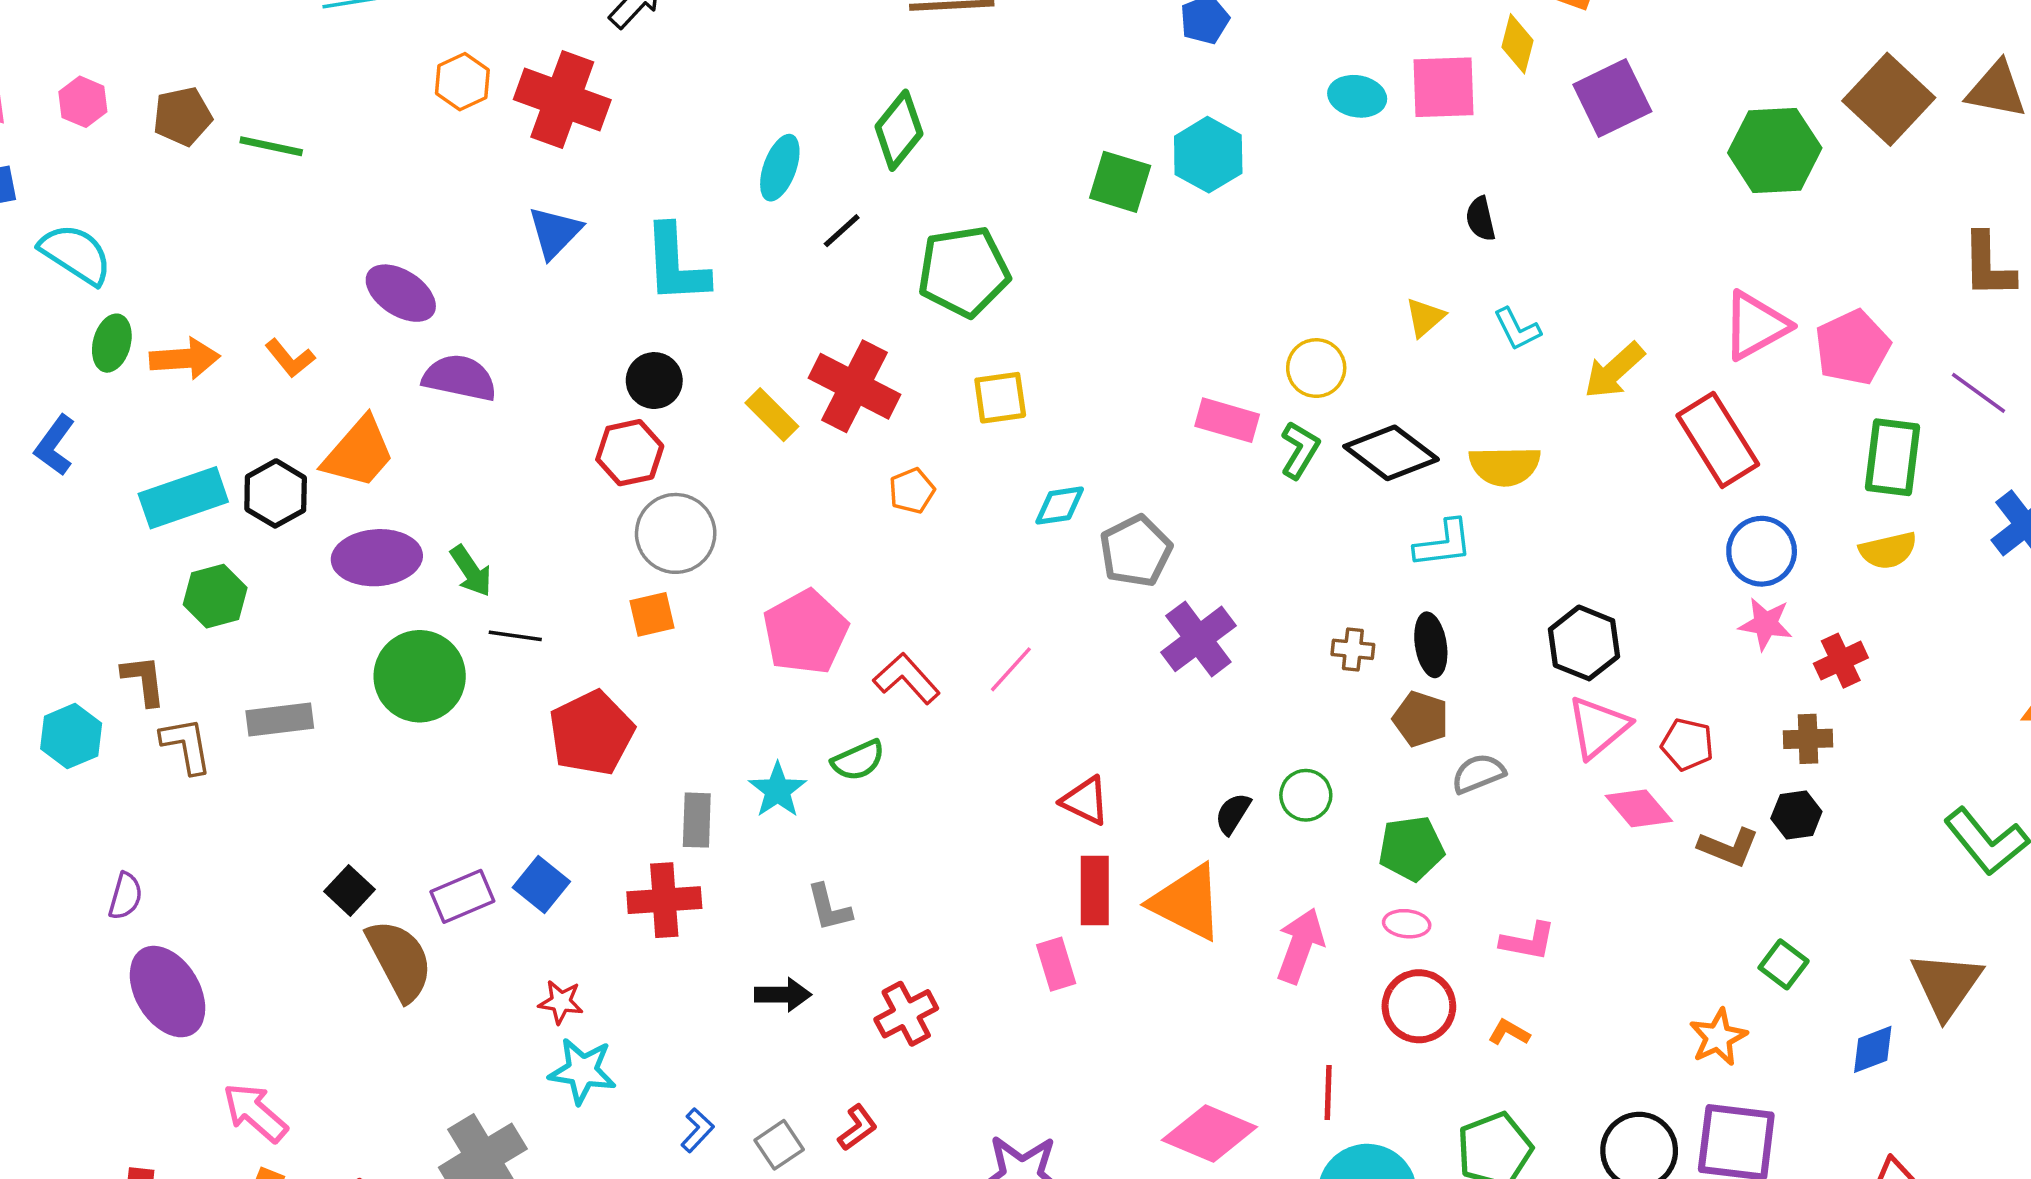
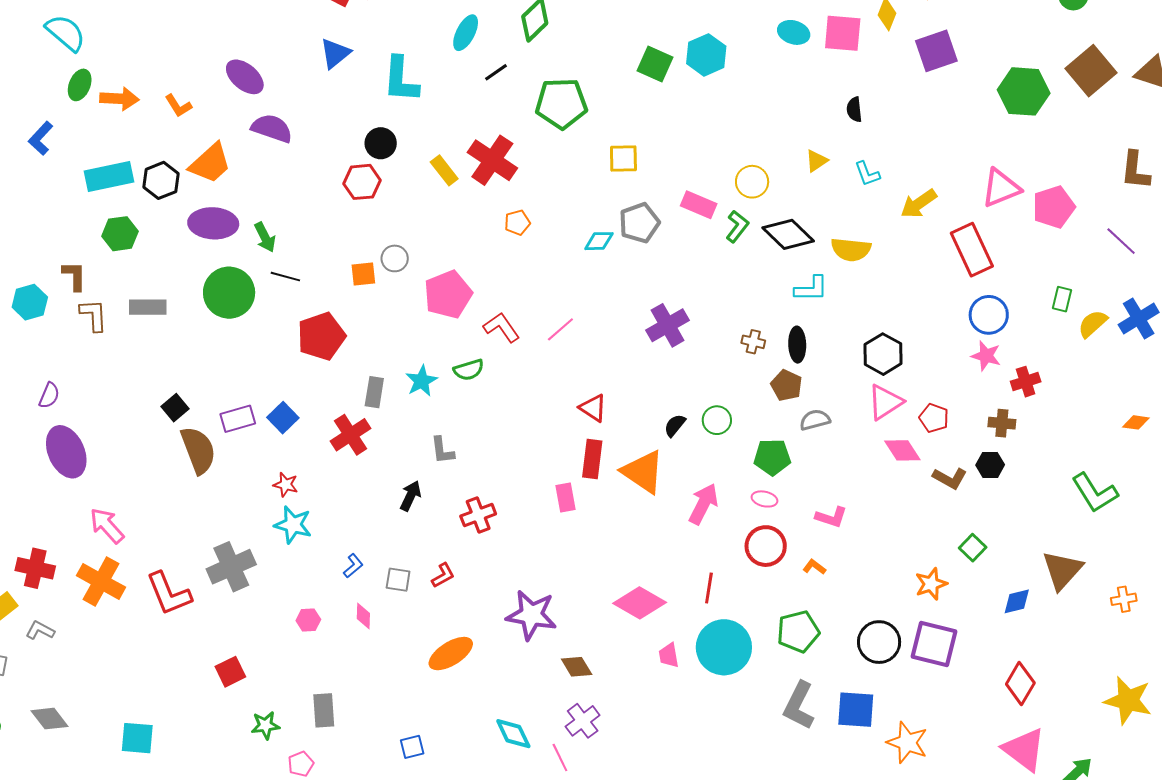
yellow square: (1000, 398) -> (623, 158), moved
green rectangle: (1893, 457) -> (1062, 299), moved, size x0.6
gray circle: (676, 533) -> (395, 258), moved, size x0.6
yellow semicircle: (1888, 550) -> (1093, 324), moved, turned 144
gray pentagon: (1136, 551) -> (639, 223), moved
red cross: (664, 900) -> (351, 435), turned -36
black arrow: (783, 995) -> (410, 496), turned -72
gray square: (779, 1145) -> (398, 580), turned 36

